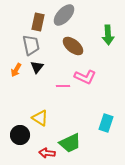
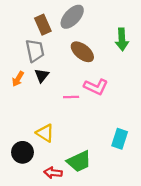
brown rectangle: (38, 22) -> (43, 25), turned -36

